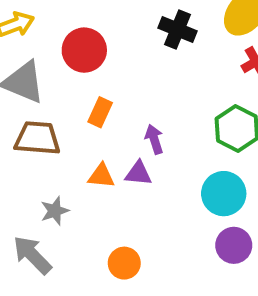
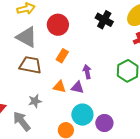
cyan circle: (224, 194) -> (82, 115), moved
purple circle: (234, 245) -> (104, 123), moved

